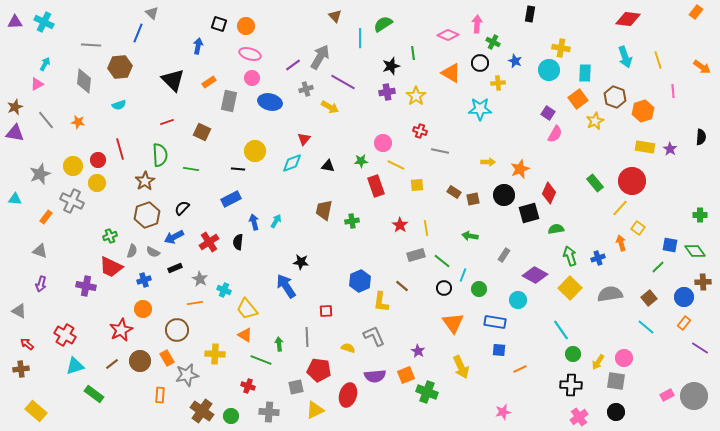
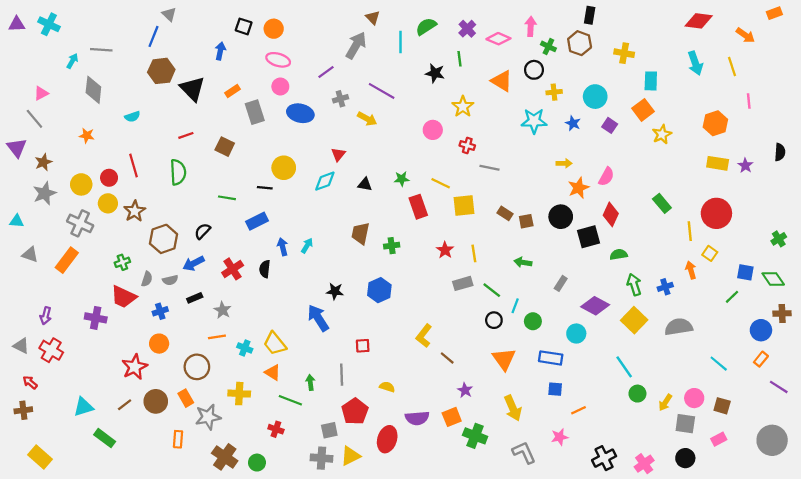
orange rectangle: (696, 12) -> (774, 13), turned 32
gray arrow: (320, 57) -> (356, 45), moved
blue star: (515, 61) -> (573, 123), moved
cyan arrow: (45, 64) -> (72, 61), moved
black star: (391, 66) -> (435, 73), turned 30
brown hexagon: (120, 67) -> (161, 71), moved
orange arrow: (702, 67) -> (745, 35), moved
cyan circle: (549, 70) -> (595, 97), moved
purple cross: (387, 92) -> (467, 29), moved, turned -35
brown hexagon: (615, 97) -> (580, 43), moved
gray rectangle: (229, 101) -> (255, 112), turned -30
brown star: (15, 107) -> (43, 162), moved
gray line: (46, 120) -> (34, 119), moved
purple triangle: (15, 133) -> (17, 148), turned 42
pink semicircle: (555, 134) -> (606, 177), moved
pink circle: (383, 143) -> (433, 130), moved
yellow arrow: (488, 162) -> (564, 163), moved
green line: (191, 169) -> (227, 198), moved
brown star: (145, 181) -> (135, 211), moved
red circle: (632, 181) -> (716, 213), moved
yellow square: (417, 185) -> (464, 206), size x1.5
yellow line: (620, 208) -> (690, 231), turned -48
green cross: (700, 215) -> (779, 239), turned -32
orange rectangle: (46, 217) -> (67, 260), moved, size x1.6
gray triangle: (40, 251) -> (30, 255), moved
gray semicircle: (153, 252) -> (170, 280), turned -40
blue hexagon: (360, 281) -> (379, 290), moved
brown line: (402, 286) -> (447, 358), moved
cyan cross: (224, 290) -> (245, 348), moved
brown square: (649, 298) -> (722, 406), moved, turned -35
yellow L-shape: (381, 302) -> (424, 336), turned 30
red cross: (65, 335) -> (51, 350), moved
gray L-shape: (374, 336) -> (524, 453), moved
red pentagon: (319, 370) -> (355, 411), turned 30
black cross: (571, 385) -> (604, 458), moved, turned -30
pink rectangle: (667, 395) -> (719, 439), moved
gray cross: (269, 412) -> (322, 458), moved
pink star: (503, 412) -> (560, 437), moved

